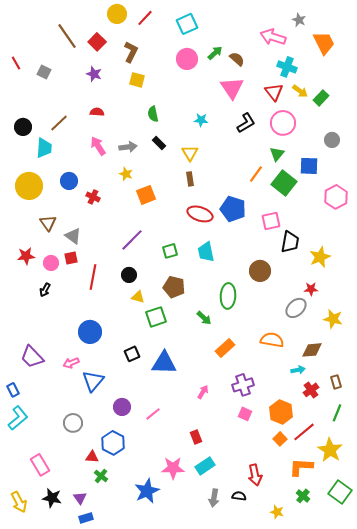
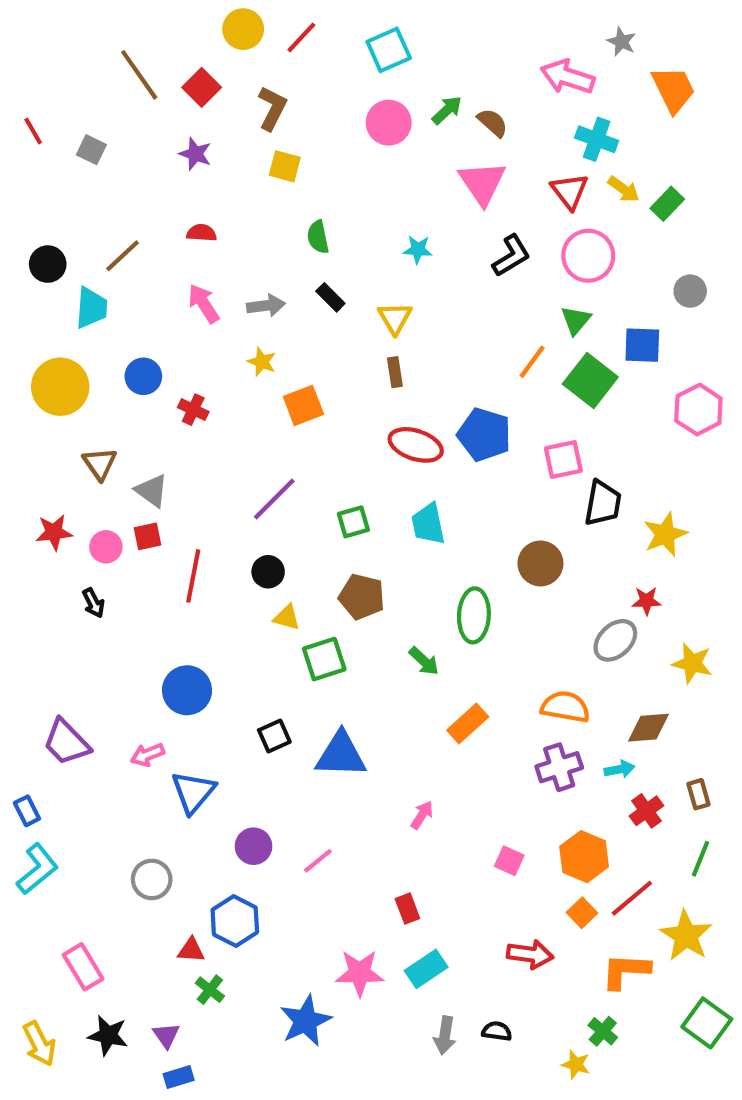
black arrow: (45, 290) -> (93, 603), turned -56
purple cross: (243, 385) -> (559, 767), moved
red arrow: (255, 475) -> (530, 954), moved, turned -70
green cross: (303, 496) -> (603, 1031), moved

